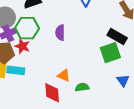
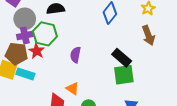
purple semicircle: (60, 33) -> (75, 55), moved
black rectangle: (117, 37) -> (122, 58), moved

